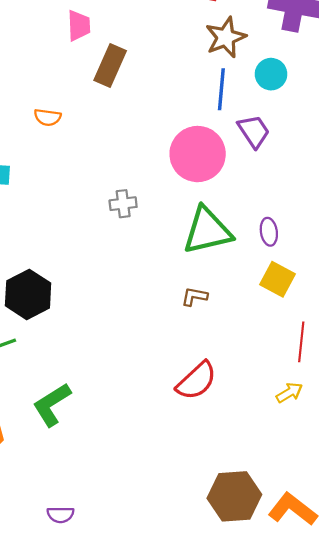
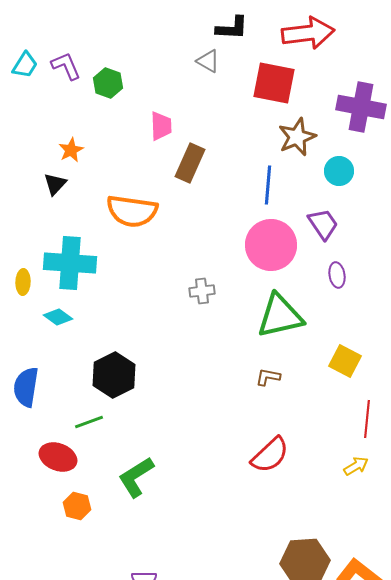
blue line: (221, 89) -> (268, 185), moved
orange semicircle: (48, 117) -> (132, 211), size x2.0
purple ellipse: (269, 232) -> (337, 275), moved

